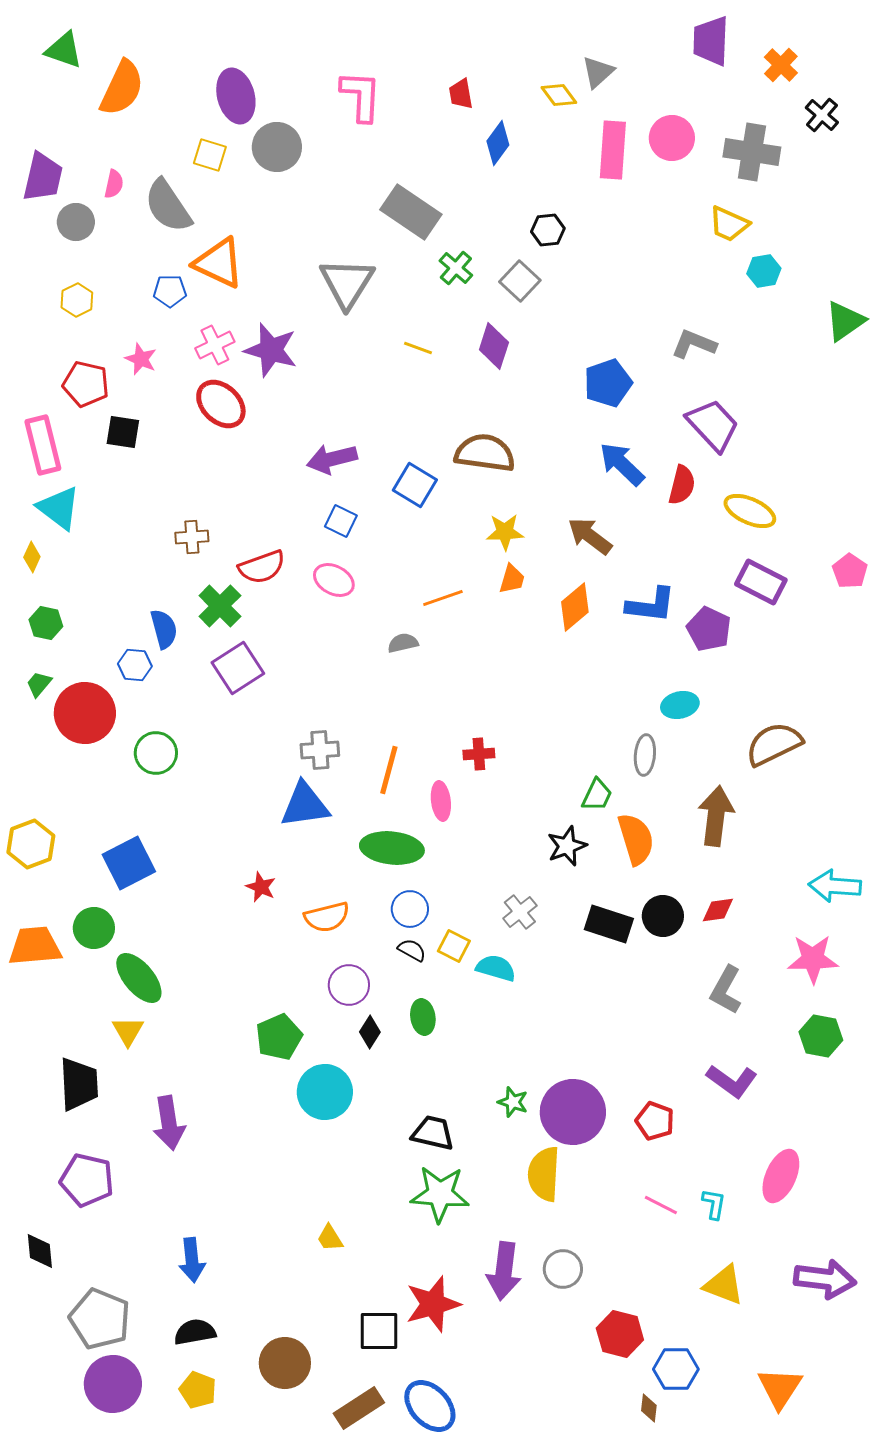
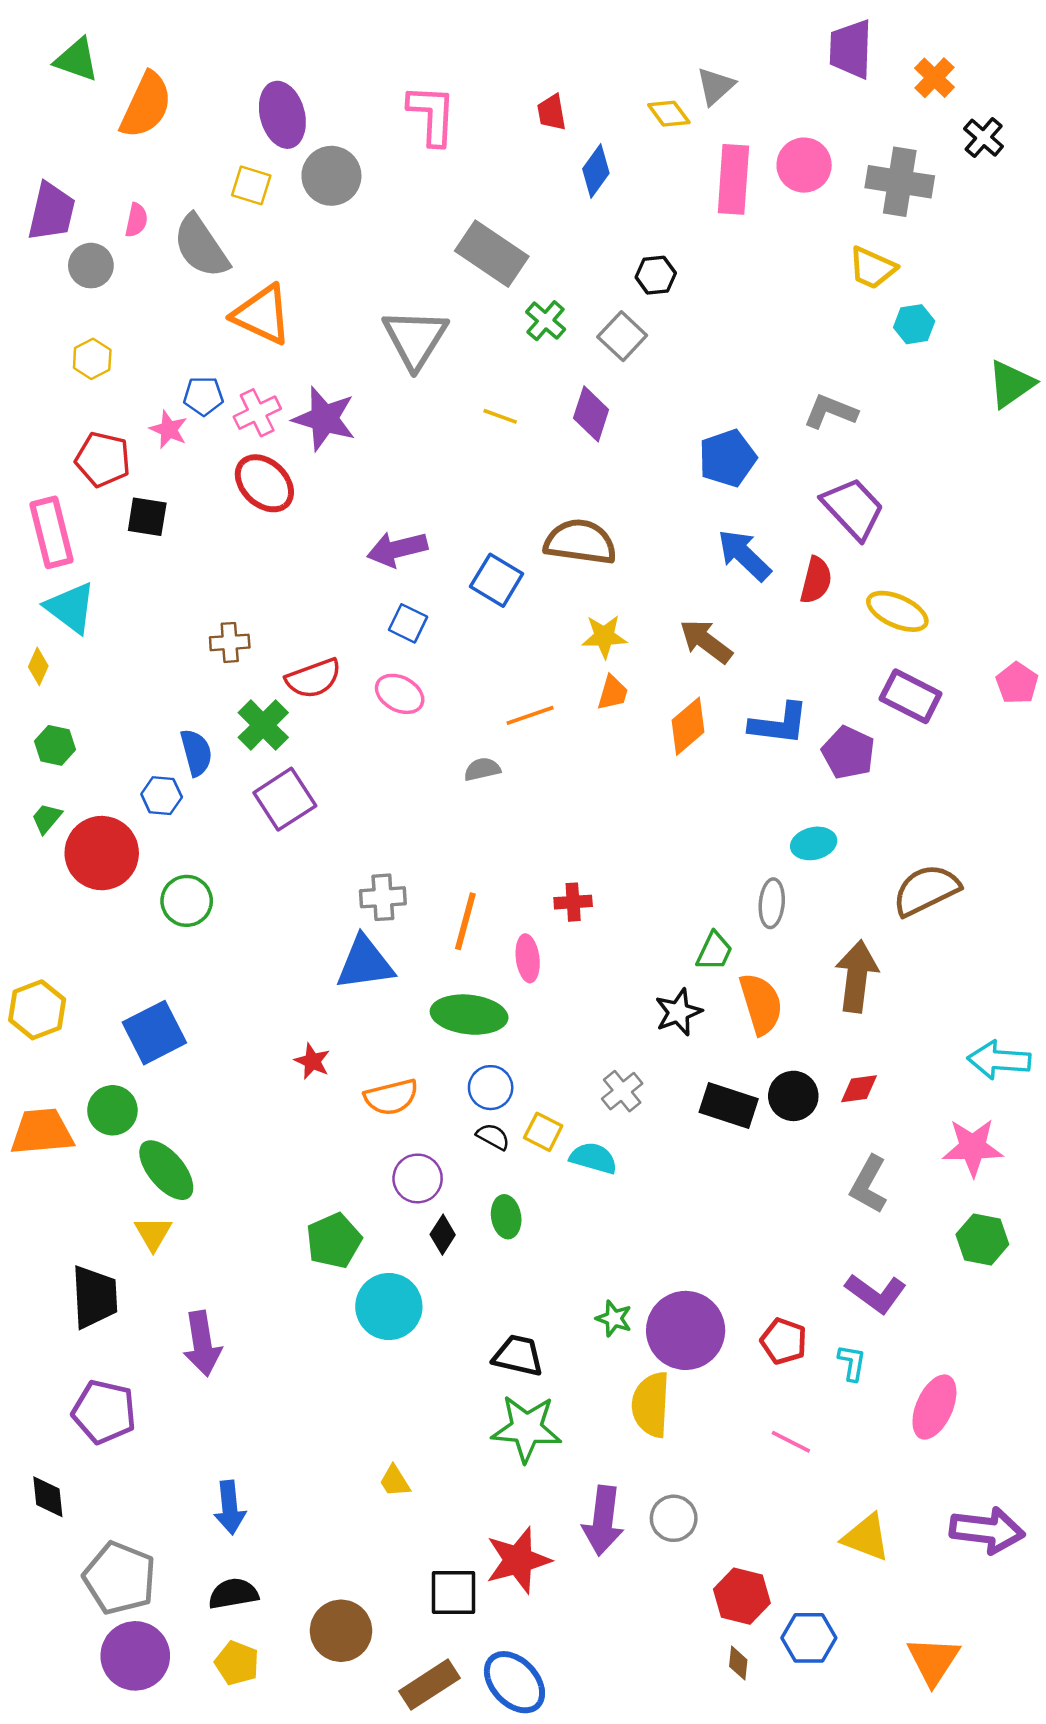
blue pentagon: (170, 291) -> (203, 396), moved
cyan L-shape: (714, 1204) -> (852, 1363), moved
brown diamond: (649, 1408) -> (738, 1663), moved

